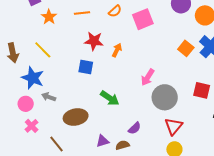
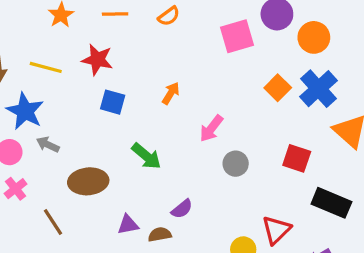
pink square: (143, 19) -> (237, 36), moved
red star: (94, 41) -> (97, 60), moved
yellow line: (43, 50) -> (46, 67), turned -36
orange arrow: (117, 50) -> (171, 93), moved
gray circle: (165, 97) -> (236, 164), size x0.6
red triangle: (174, 126) -> (276, 230), moved

